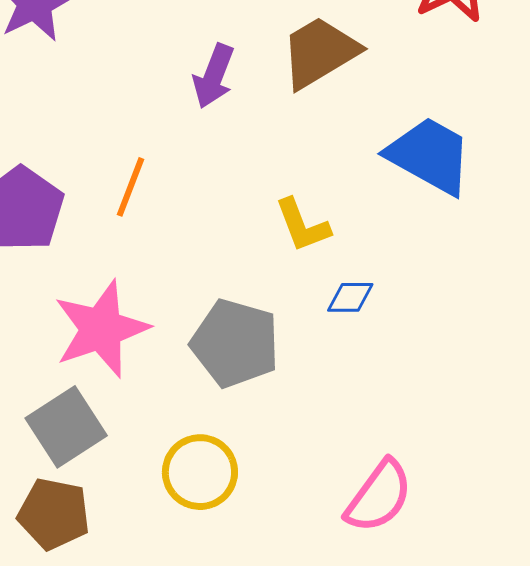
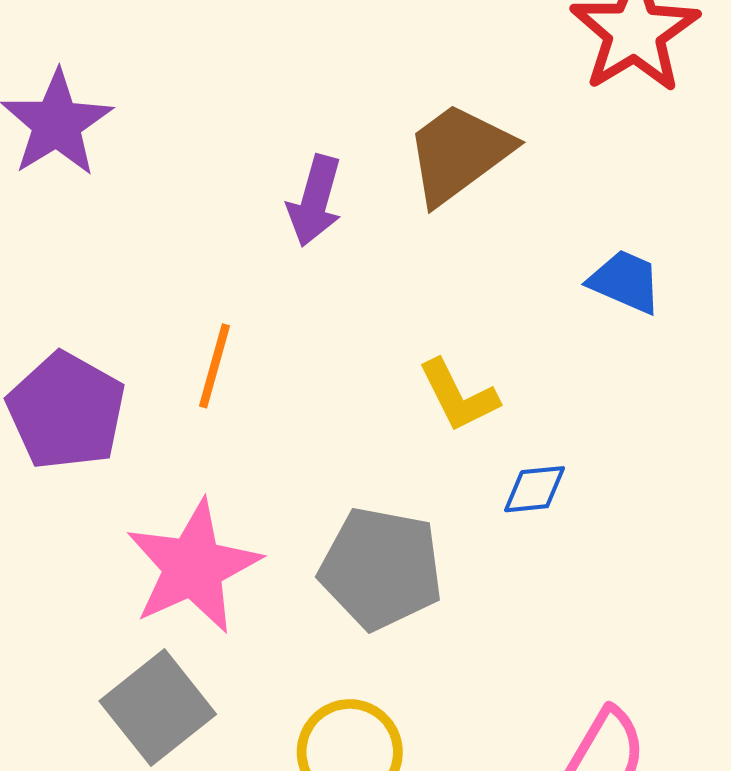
blue trapezoid: (430, 155) -> (625, 282), size x0.6

